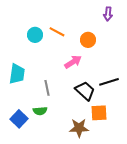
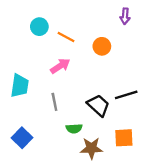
cyan circle: (35, 35) -> (39, 27), moved
pink arrow: (73, 62) -> (60, 66), moved
green semicircle: (40, 111) -> (74, 128), moved
orange square: (99, 113) -> (124, 138), moved

